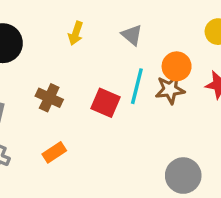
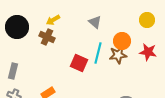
yellow arrow: (76, 33) -> (53, 20), moved, turned 40
brown cross: (49, 98) -> (47, 37), moved

